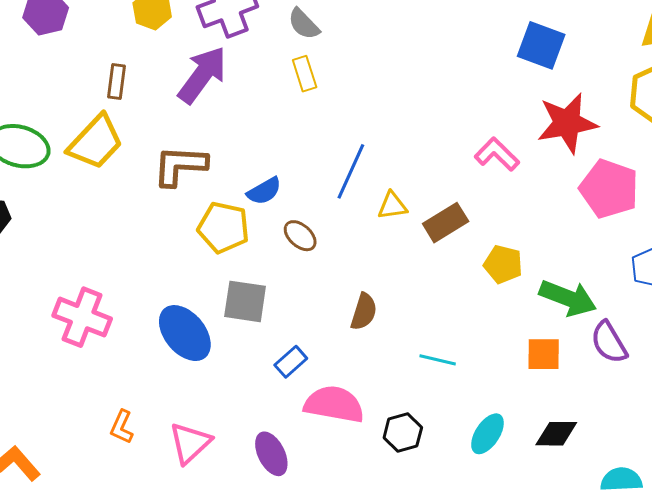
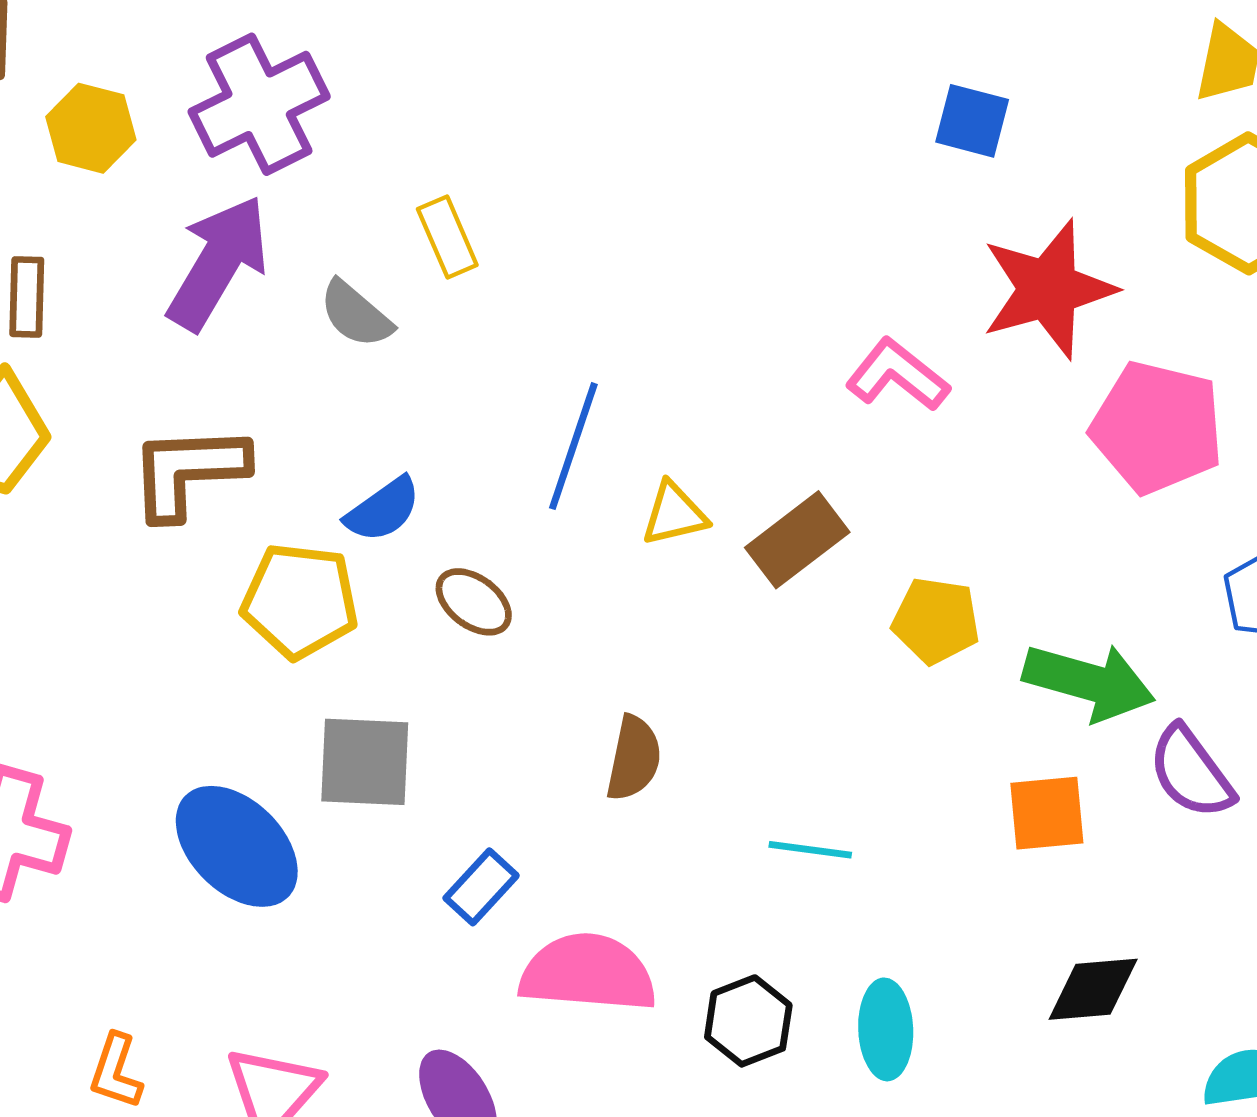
gray semicircle: (304, 24) -> (356, 314), moved
blue square: (541, 45) -> (972, 121), size x0.7
cyan ellipse: (487, 434) -> (886, 1029), moved, turned -30

